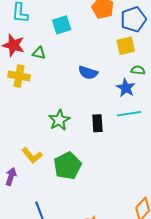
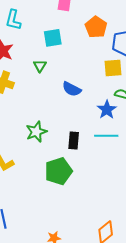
green triangle: (39, 53) -> (40, 66), moved, turned 40
green pentagon: (67, 166) -> (58, 171), moved

